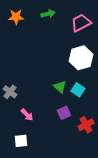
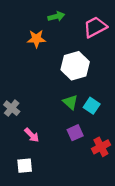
orange star: (16, 17) -> (36, 39), moved
white hexagon: (81, 58) -> (75, 66), moved

